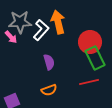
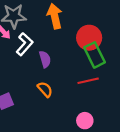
white L-shape: (41, 30) -> (25, 44), moved
orange semicircle: (49, 90) -> (45, 89), turned -112

